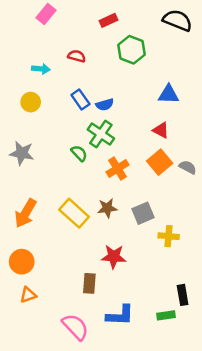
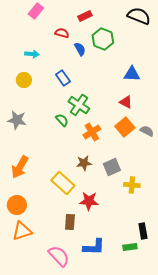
red semicircle: (77, 56) -> (62, 33), moved
blue semicircle: (105, 105) -> (80, 49), moved, turned -104
yellow rectangle: (74, 213) -> (63, 183), moved
orange triangle: (28, 295) -> (22, 231), size x1.5

